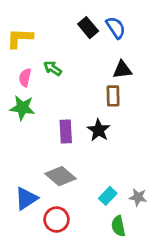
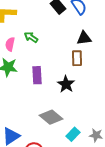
purple rectangle: (66, 131) -> (37, 75), moved
gray diamond: (60, 176) -> (51, 117), moved

